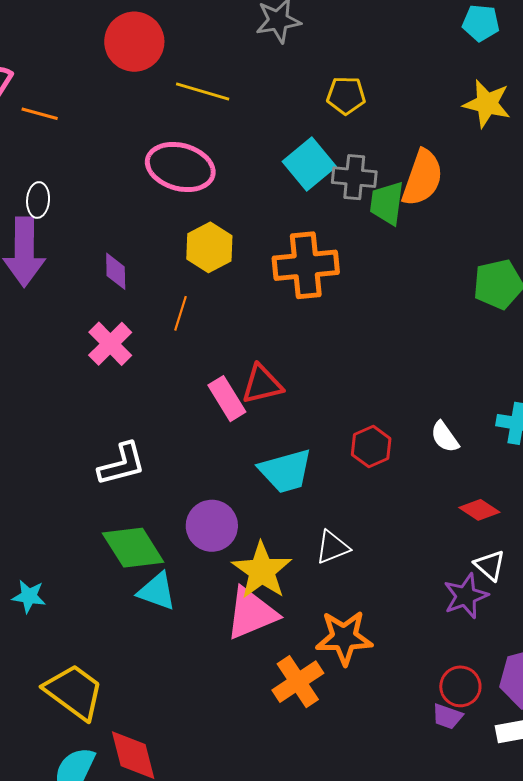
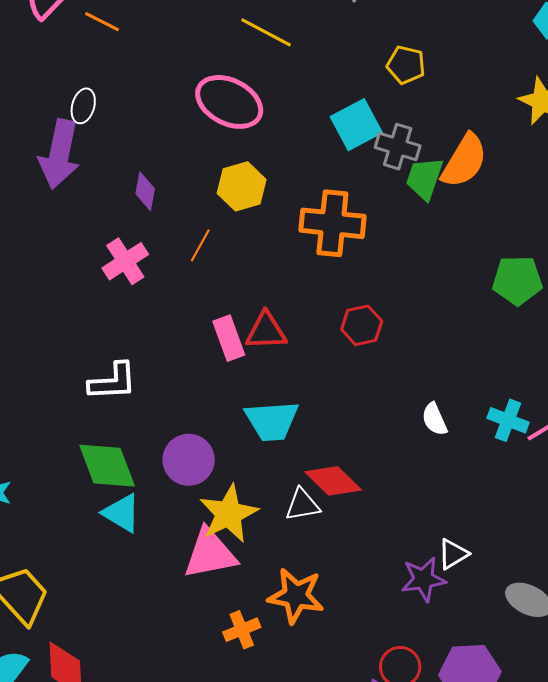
red hexagon: (371, 447) -> (362, 325), moved
red diamond: (479, 510) -> (333, 481), moved, size x1.4
white triangle: (490, 565) -> (453, 554), turned 36
orange cross: (298, 682) -> (242, 630), size x0.7

